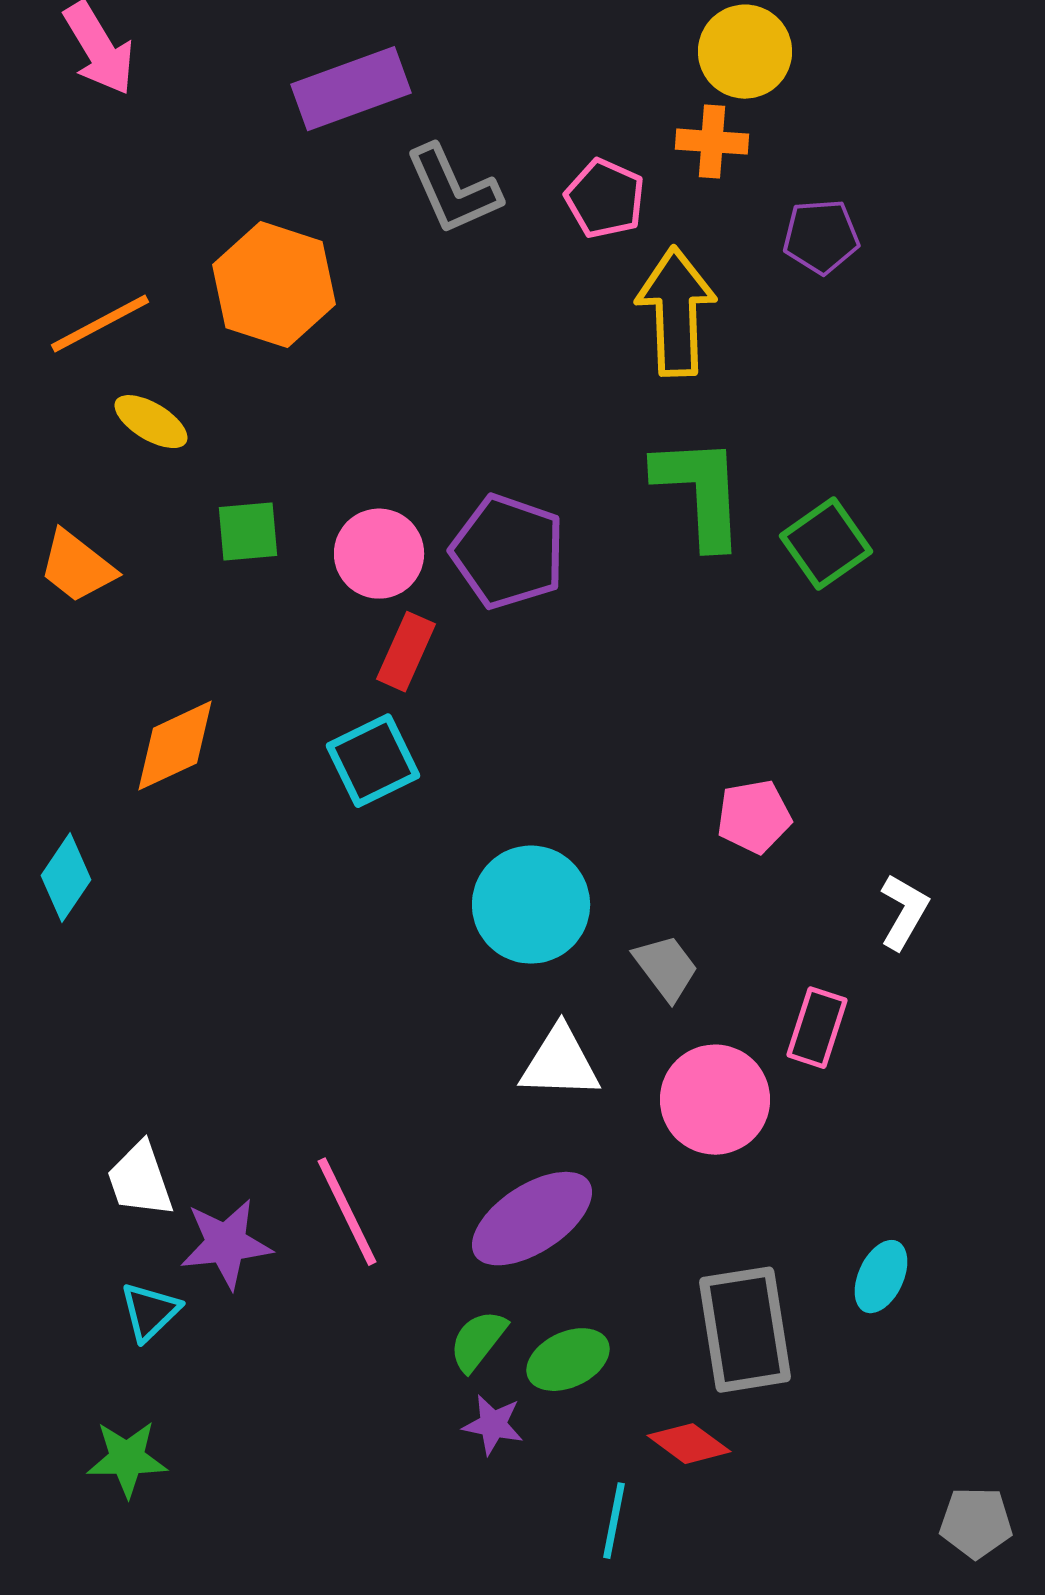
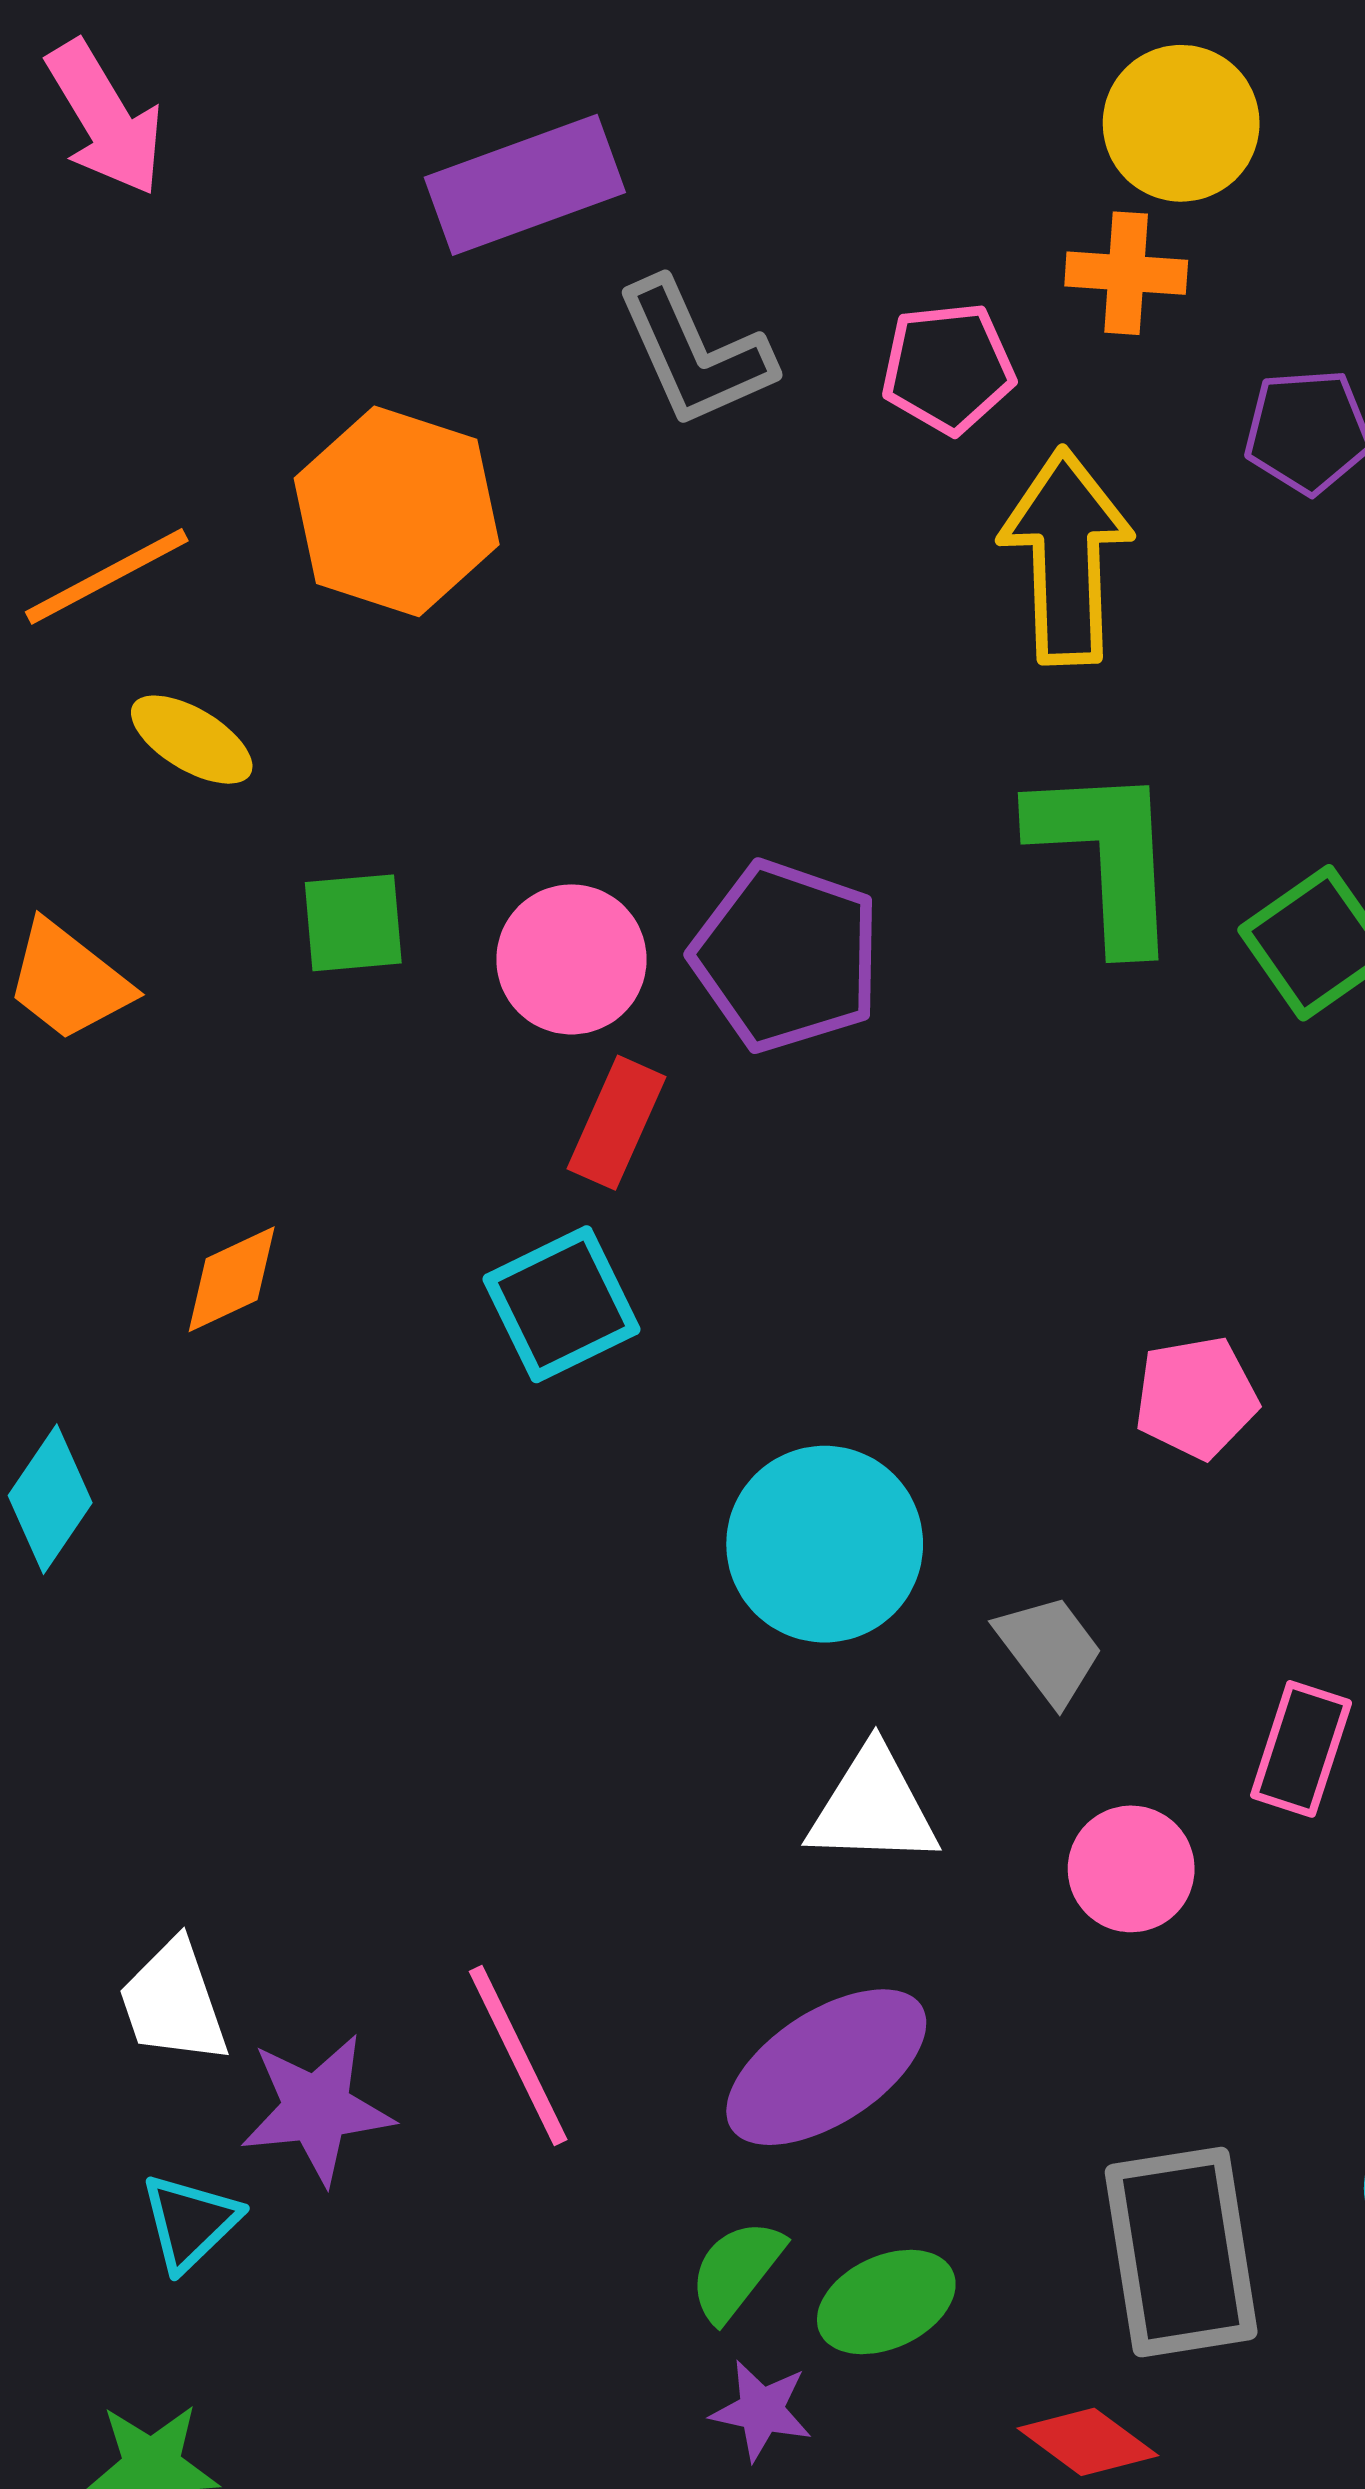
pink pentagon: (605, 199) -> (948, 368), turned -30
orange diamond: (175, 746) -> (232, 1279), size x0.7
pink circle: (715, 1100) -> (1131, 1869), size x0.7

